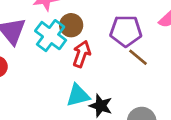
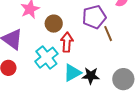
cyan cross: (51, 36) -> (46, 58), moved, turned 30
brown line: (138, 57) -> (108, 34), turned 42

